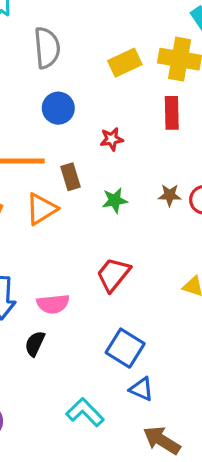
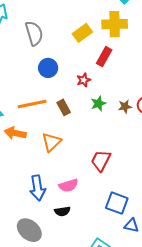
red rectangle: (172, 113) -> (104, 57), moved, turned 42
green star: (115, 200) -> (98, 103), moved
orange triangle: (41, 209) -> (51, 142), moved
black semicircle: (35, 344) -> (62, 211), turned -112

